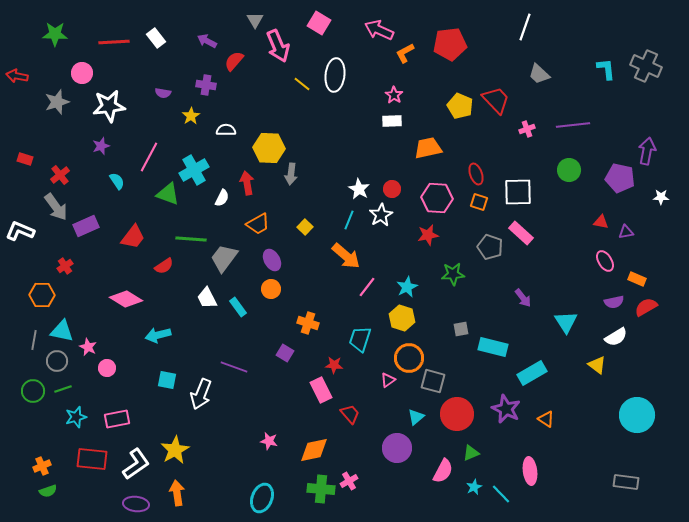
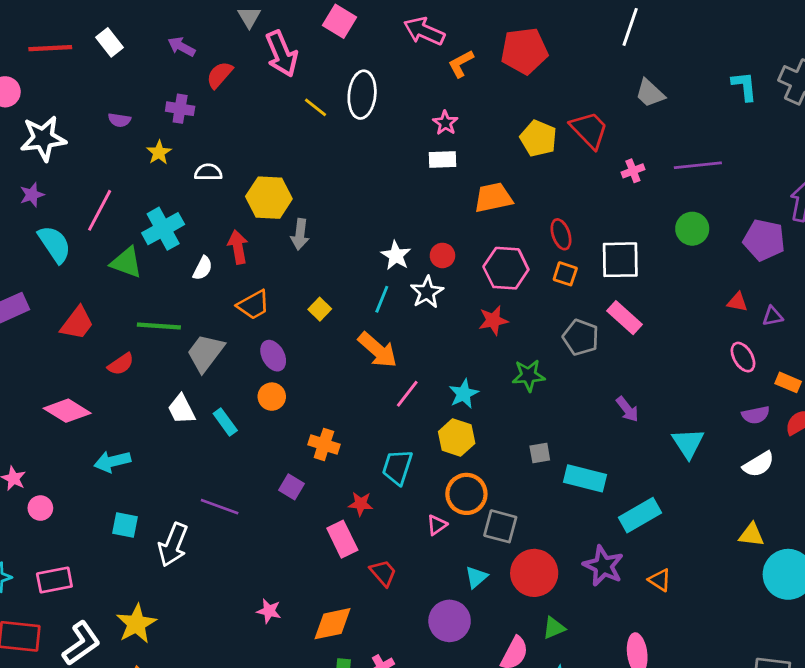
cyan semicircle: (117, 181) -> (54, 244), size x1.6
yellow triangle: (597, 365) -> (751, 535), moved, turned -30

